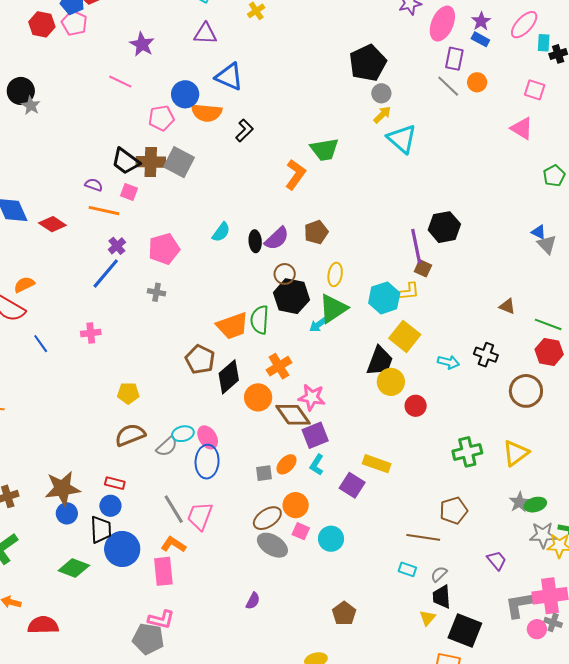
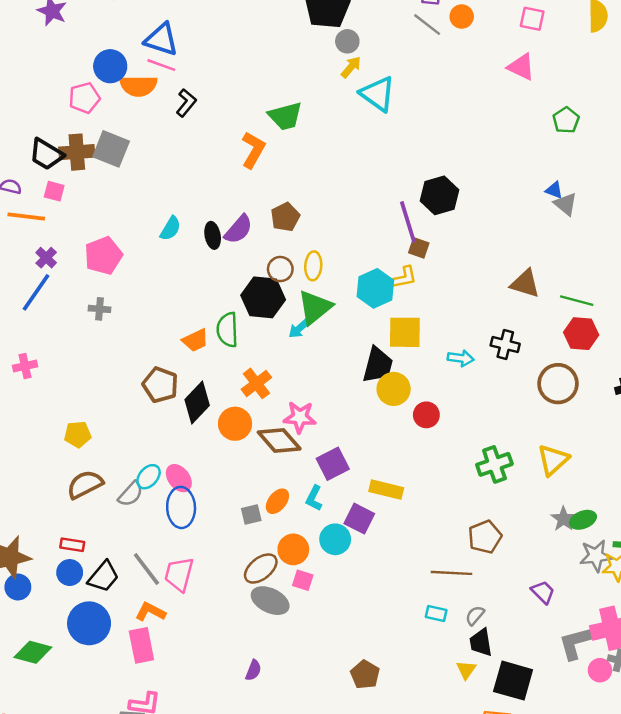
pink line: (120, 82) -> (161, 65), moved
brown circle: (285, 274) -> (280, 269), moved
brown triangle: (507, 306) -> (525, 283), size x1.5
orange trapezoid: (232, 326) -> (195, 340), size x0.7
yellow square: (405, 336) -> (405, 332), turned -32
cyan ellipse: (183, 434) -> (149, 477), turned -30
purple square: (315, 435) -> (333, 464), moved
black trapezoid: (101, 530) -> (103, 577), moved, turned 48
cyan circle: (331, 539) -> (335, 539), moved

